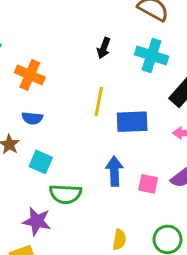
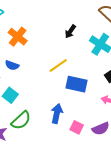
yellow line: (99, 102) -> (58, 65), turned 30
green semicircle: (65, 194) -> (21, 120), turned -60

